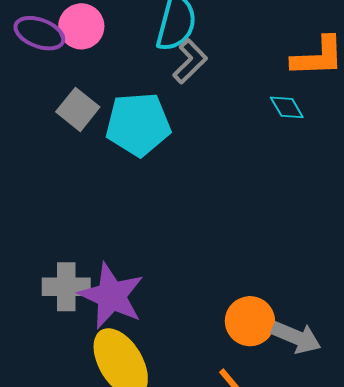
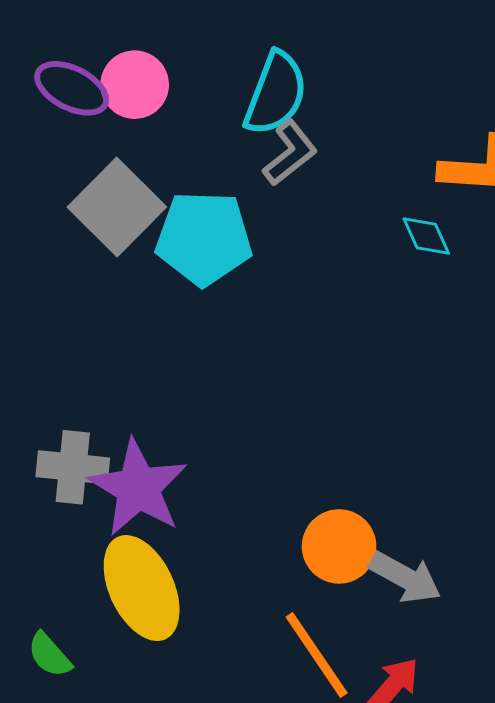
gray square: (78, 109) -> (117, 207), size x1.5

